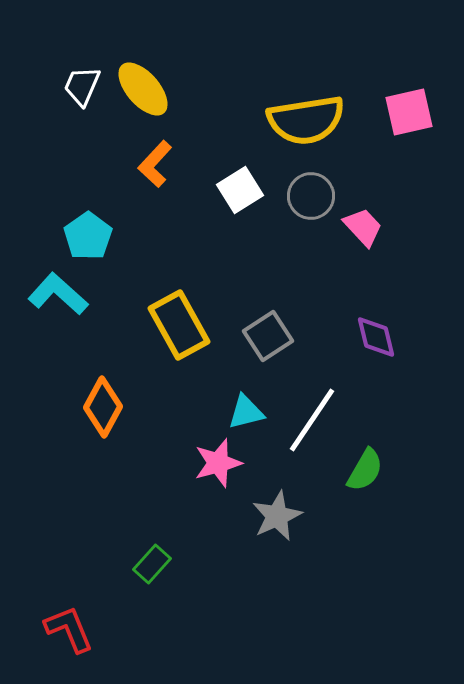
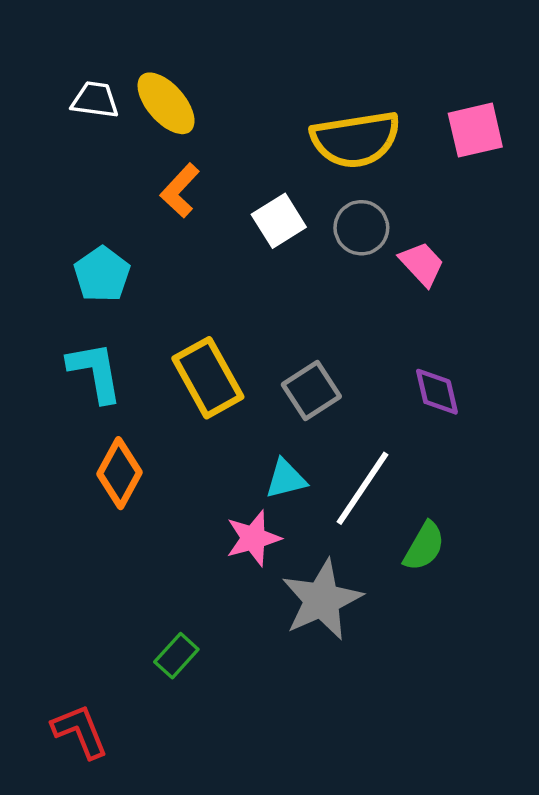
white trapezoid: (82, 86) -> (95, 100), turned 75
cyan L-shape: (58, 294) -> (95, 372), moved, turned 38
gray star: (277, 516) -> (322, 600), size x1.4

